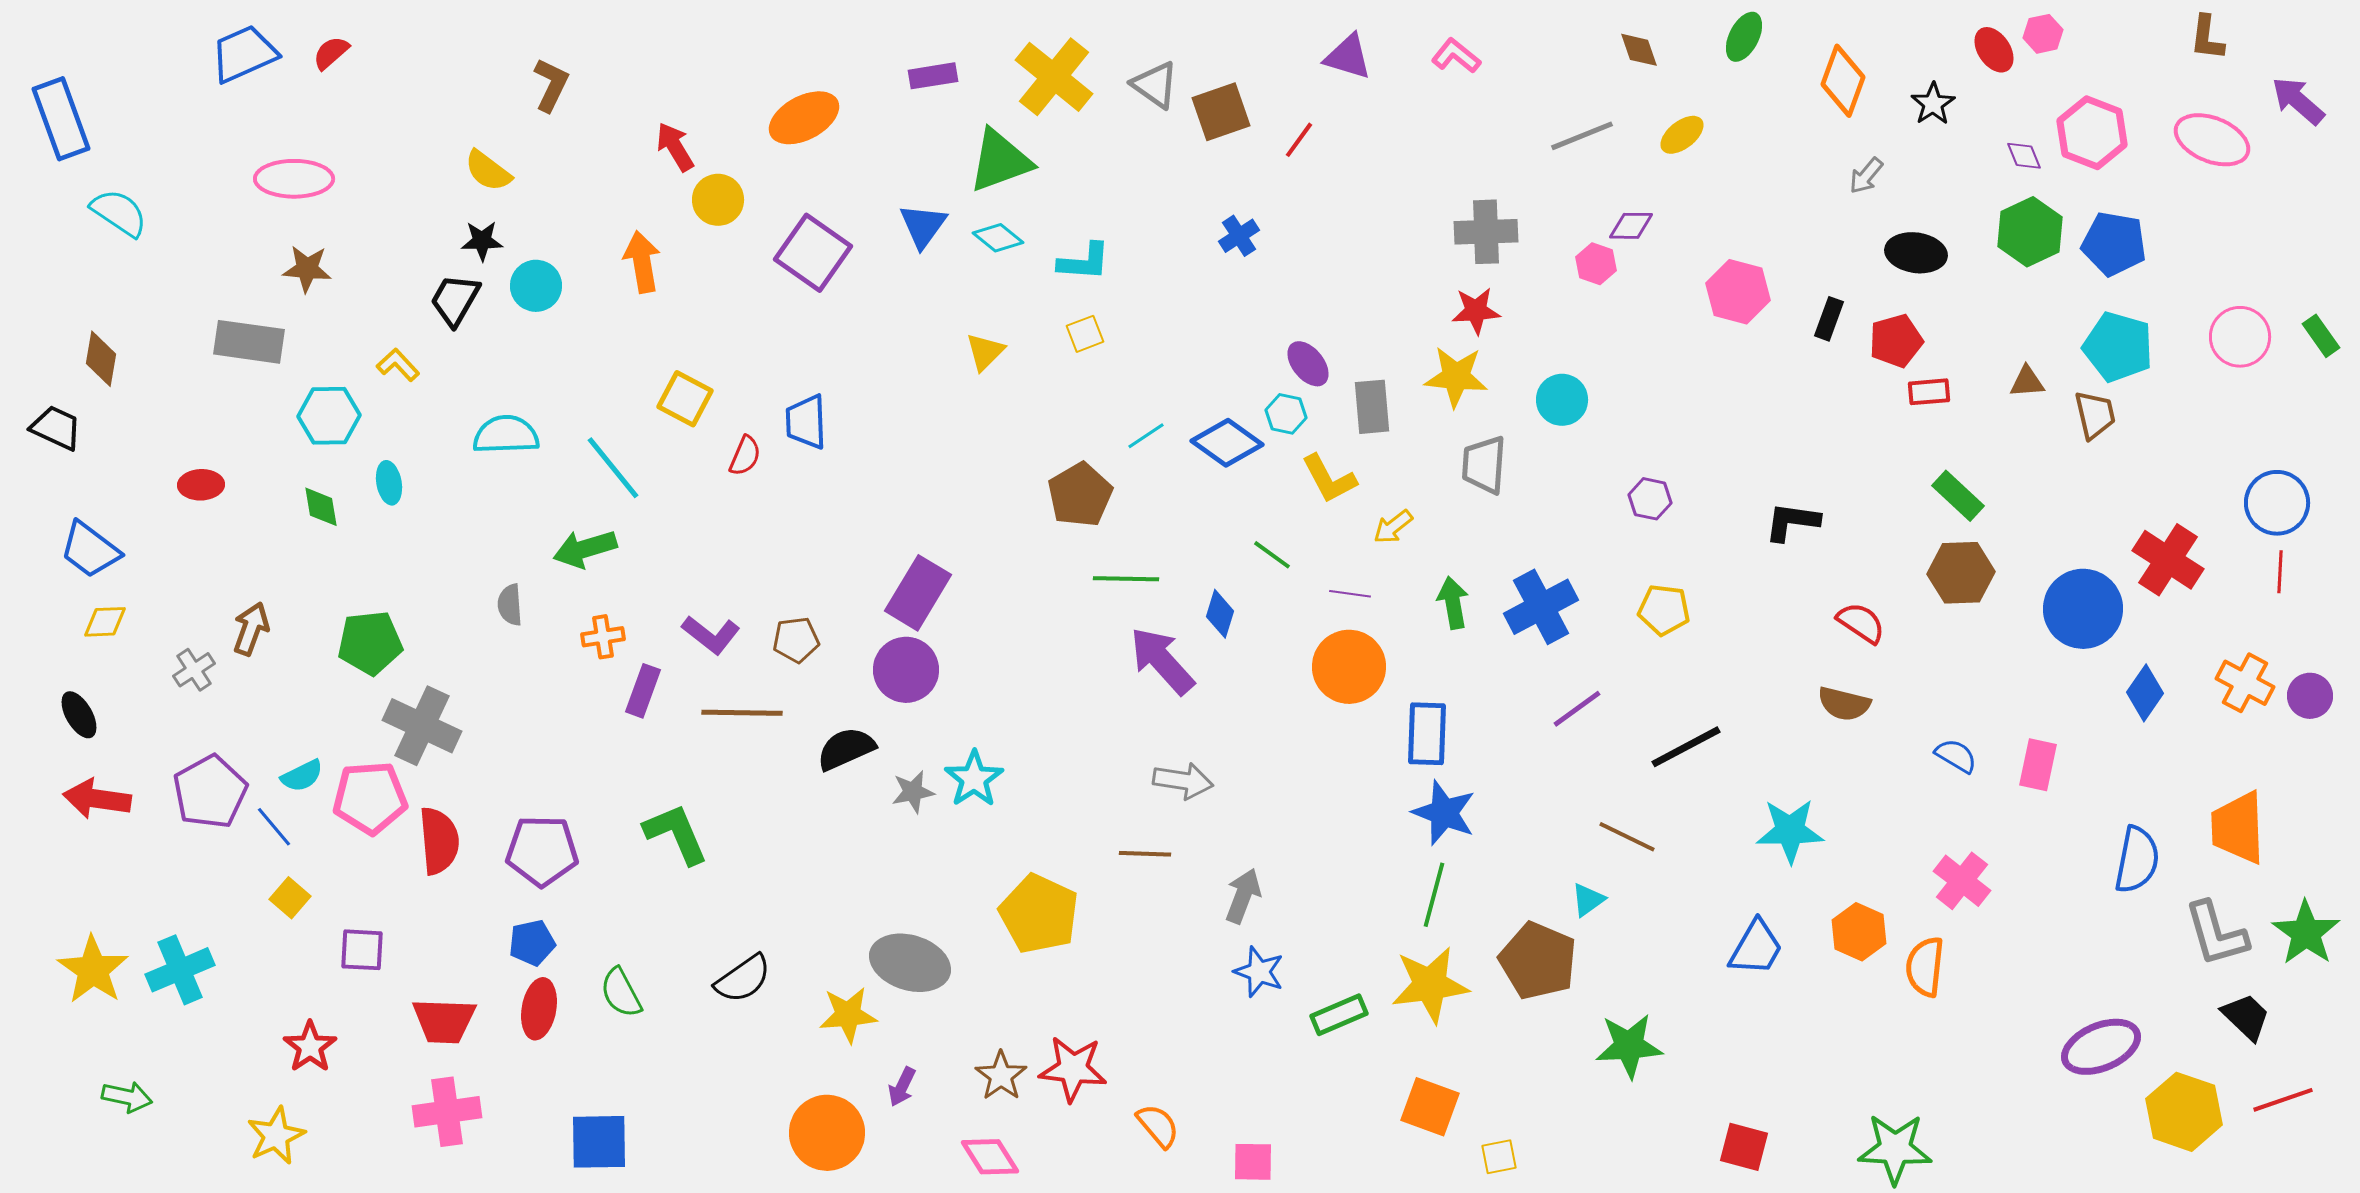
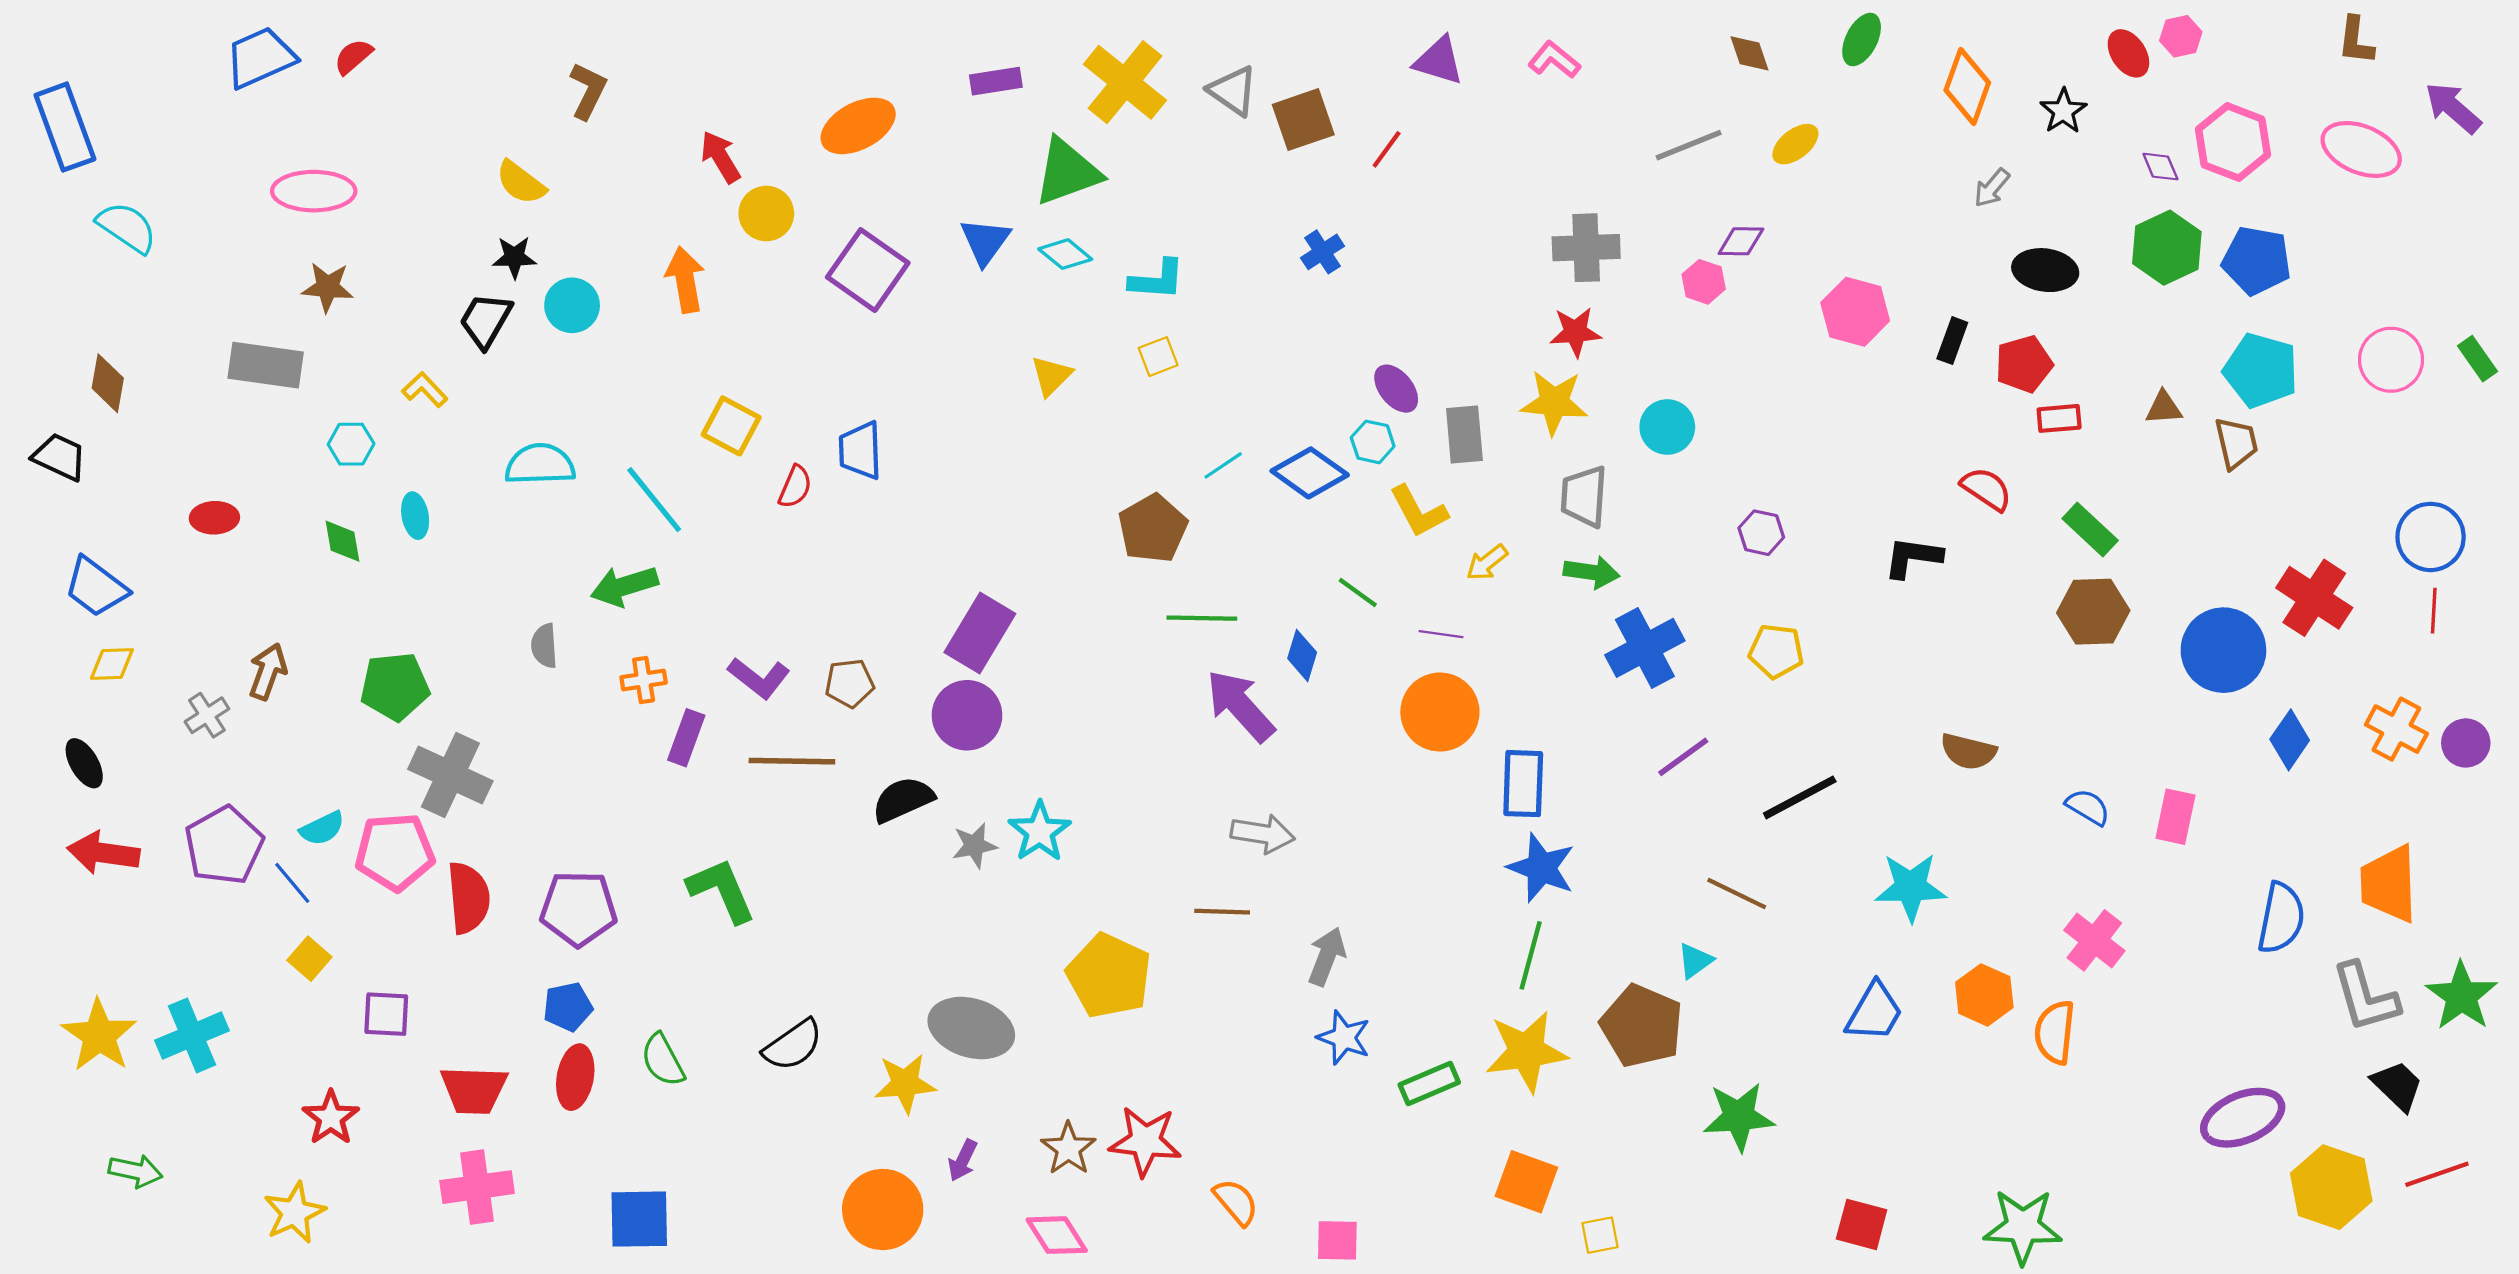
cyan hexagon: (329, 416) -> (351, 444), size x0.7
green arrow: (1453, 603) -> (1591, 572), moved, turned 108
red semicircle: (1861, 623) -> (1986, 489), moved

